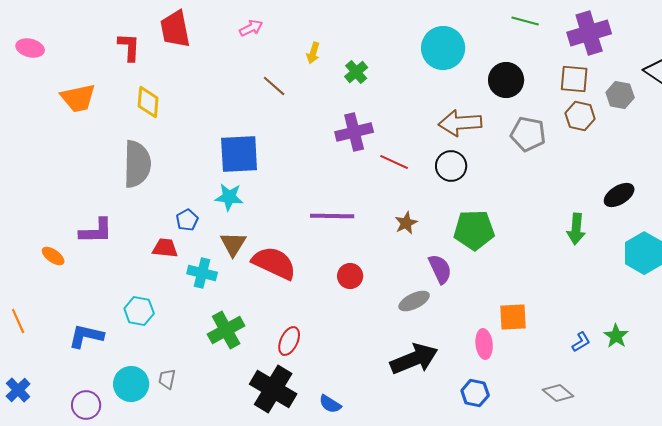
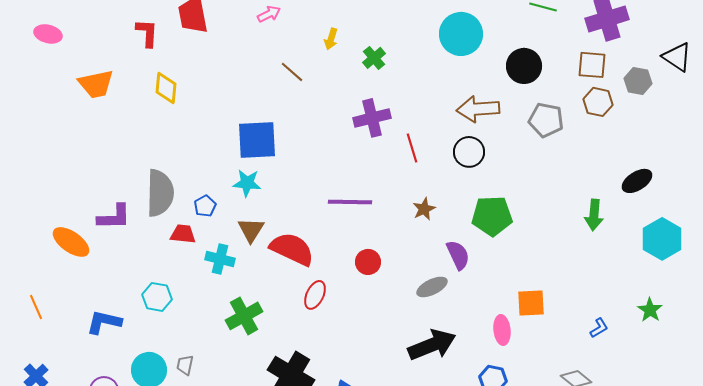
red line: (394, 162) -> (412, 148), turned 48
gray semicircle: (137, 164) -> (160, 193), moved
orange ellipse: (53, 256) -> (71, 242), size x1.6
green star: (616, 336) -> (650, 310), moved
red ellipse: (289, 341) -> (315, 295), moved

